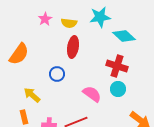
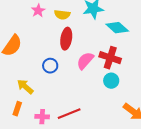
pink semicircle: (92, 94) -> (85, 61), moved, turned -84
orange rectangle: (24, 117) -> (17, 109), turned 32

